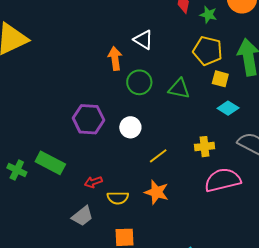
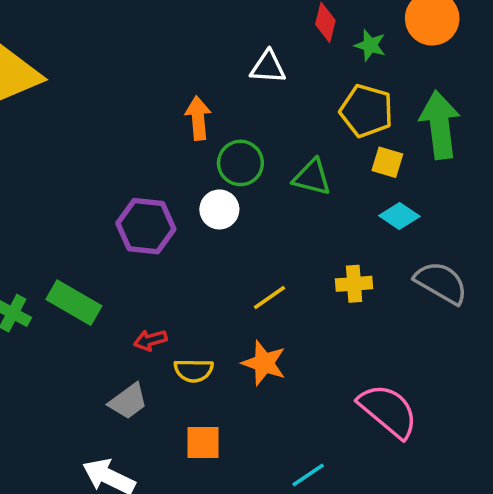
white triangle: (143, 40) -> (268, 67), moved, turned -30
white circle: (130, 127) -> (219, 209), moved
pink semicircle: (223, 180) -> (388, 411), moved, turned 51

